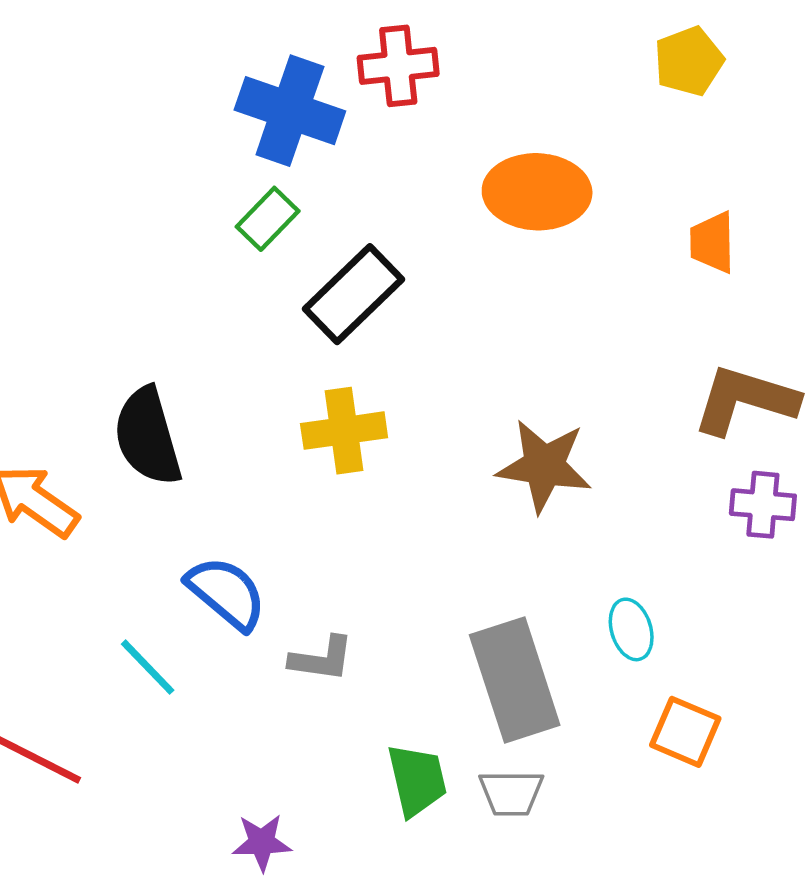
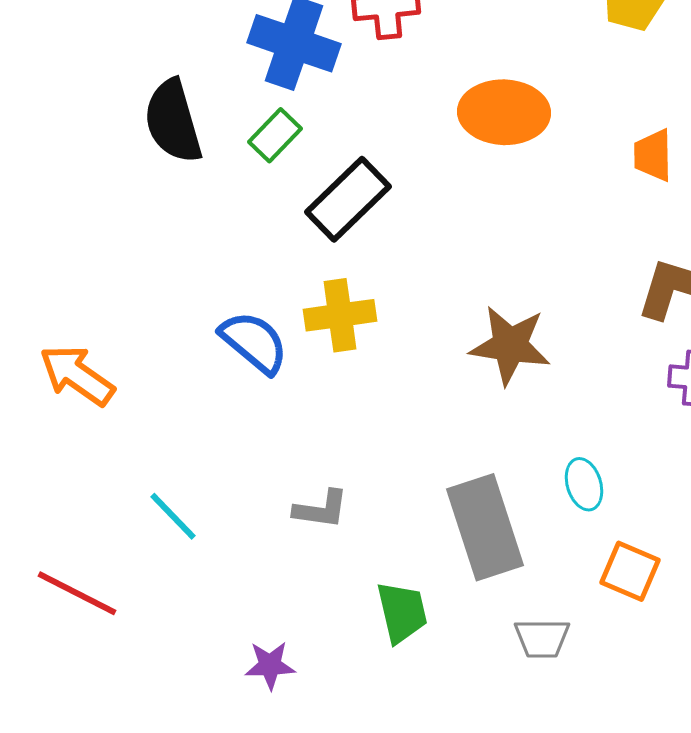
black semicircle: (148, 436) -> (173, 121), moved
blue semicircle: (226, 593) -> (254, 342), moved
gray trapezoid: (511, 793) -> (542, 638), moved

